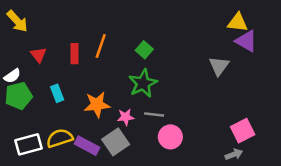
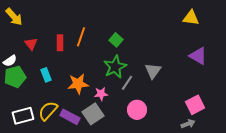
purple triangle: (246, 41) -> (198, 56), moved
gray triangle: (219, 66) -> (153, 71), moved
gray line: (154, 114) -> (127, 83), moved, turned -63
yellow semicircle: (60, 138) -> (48, 111), turned -30

